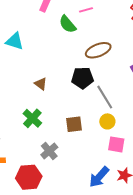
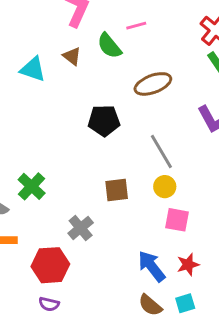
black pentagon: (82, 78) -> (104, 121), moved
brown triangle: (41, 84) -> (72, 56), moved
green cross: (32, 118) -> (32, 186), moved
blue arrow: (99, 177) -> (152, 266), turned 100

